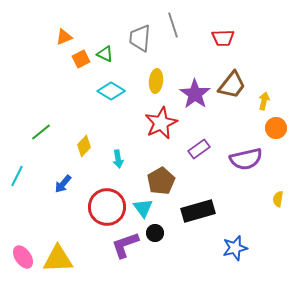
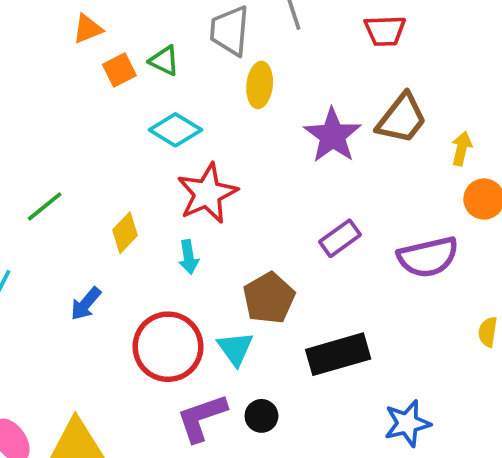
yellow ellipse: (156, 81) -> (260, 85), moved
red star: (161, 123) -> (207, 193), moved
black circle: (155, 233) -> (261, 416), moved

